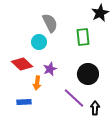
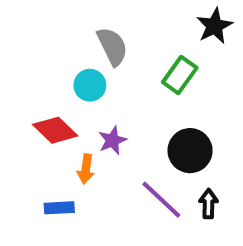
green rectangle: (83, 37) -> (180, 75), turned 42
black arrow: (95, 108) -> (208, 204), moved

